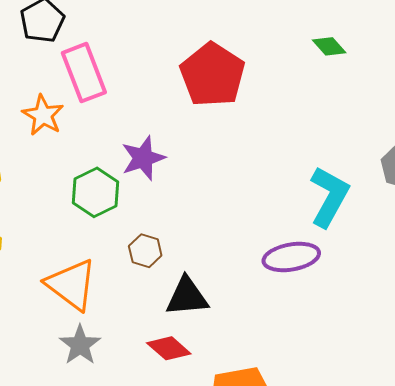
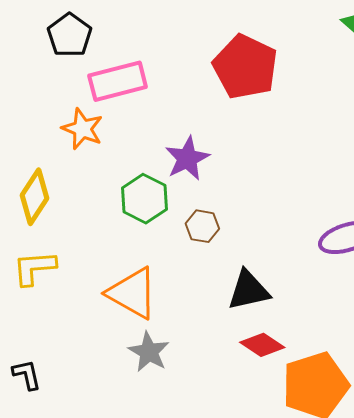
pink rectangle: (84, 73) -> (118, 81), turned -76
brown hexagon: (145, 251) -> (202, 226), moved
red diamond: (169, 348) -> (262, 345), moved

